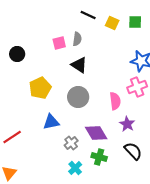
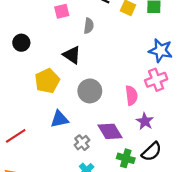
pink square: (59, 43) -> (62, 11), moved
black triangle: (79, 65) -> (72, 55), moved
black semicircle: (133, 151) -> (152, 152), turned 90
green cross: (99, 157) -> (126, 158), moved

